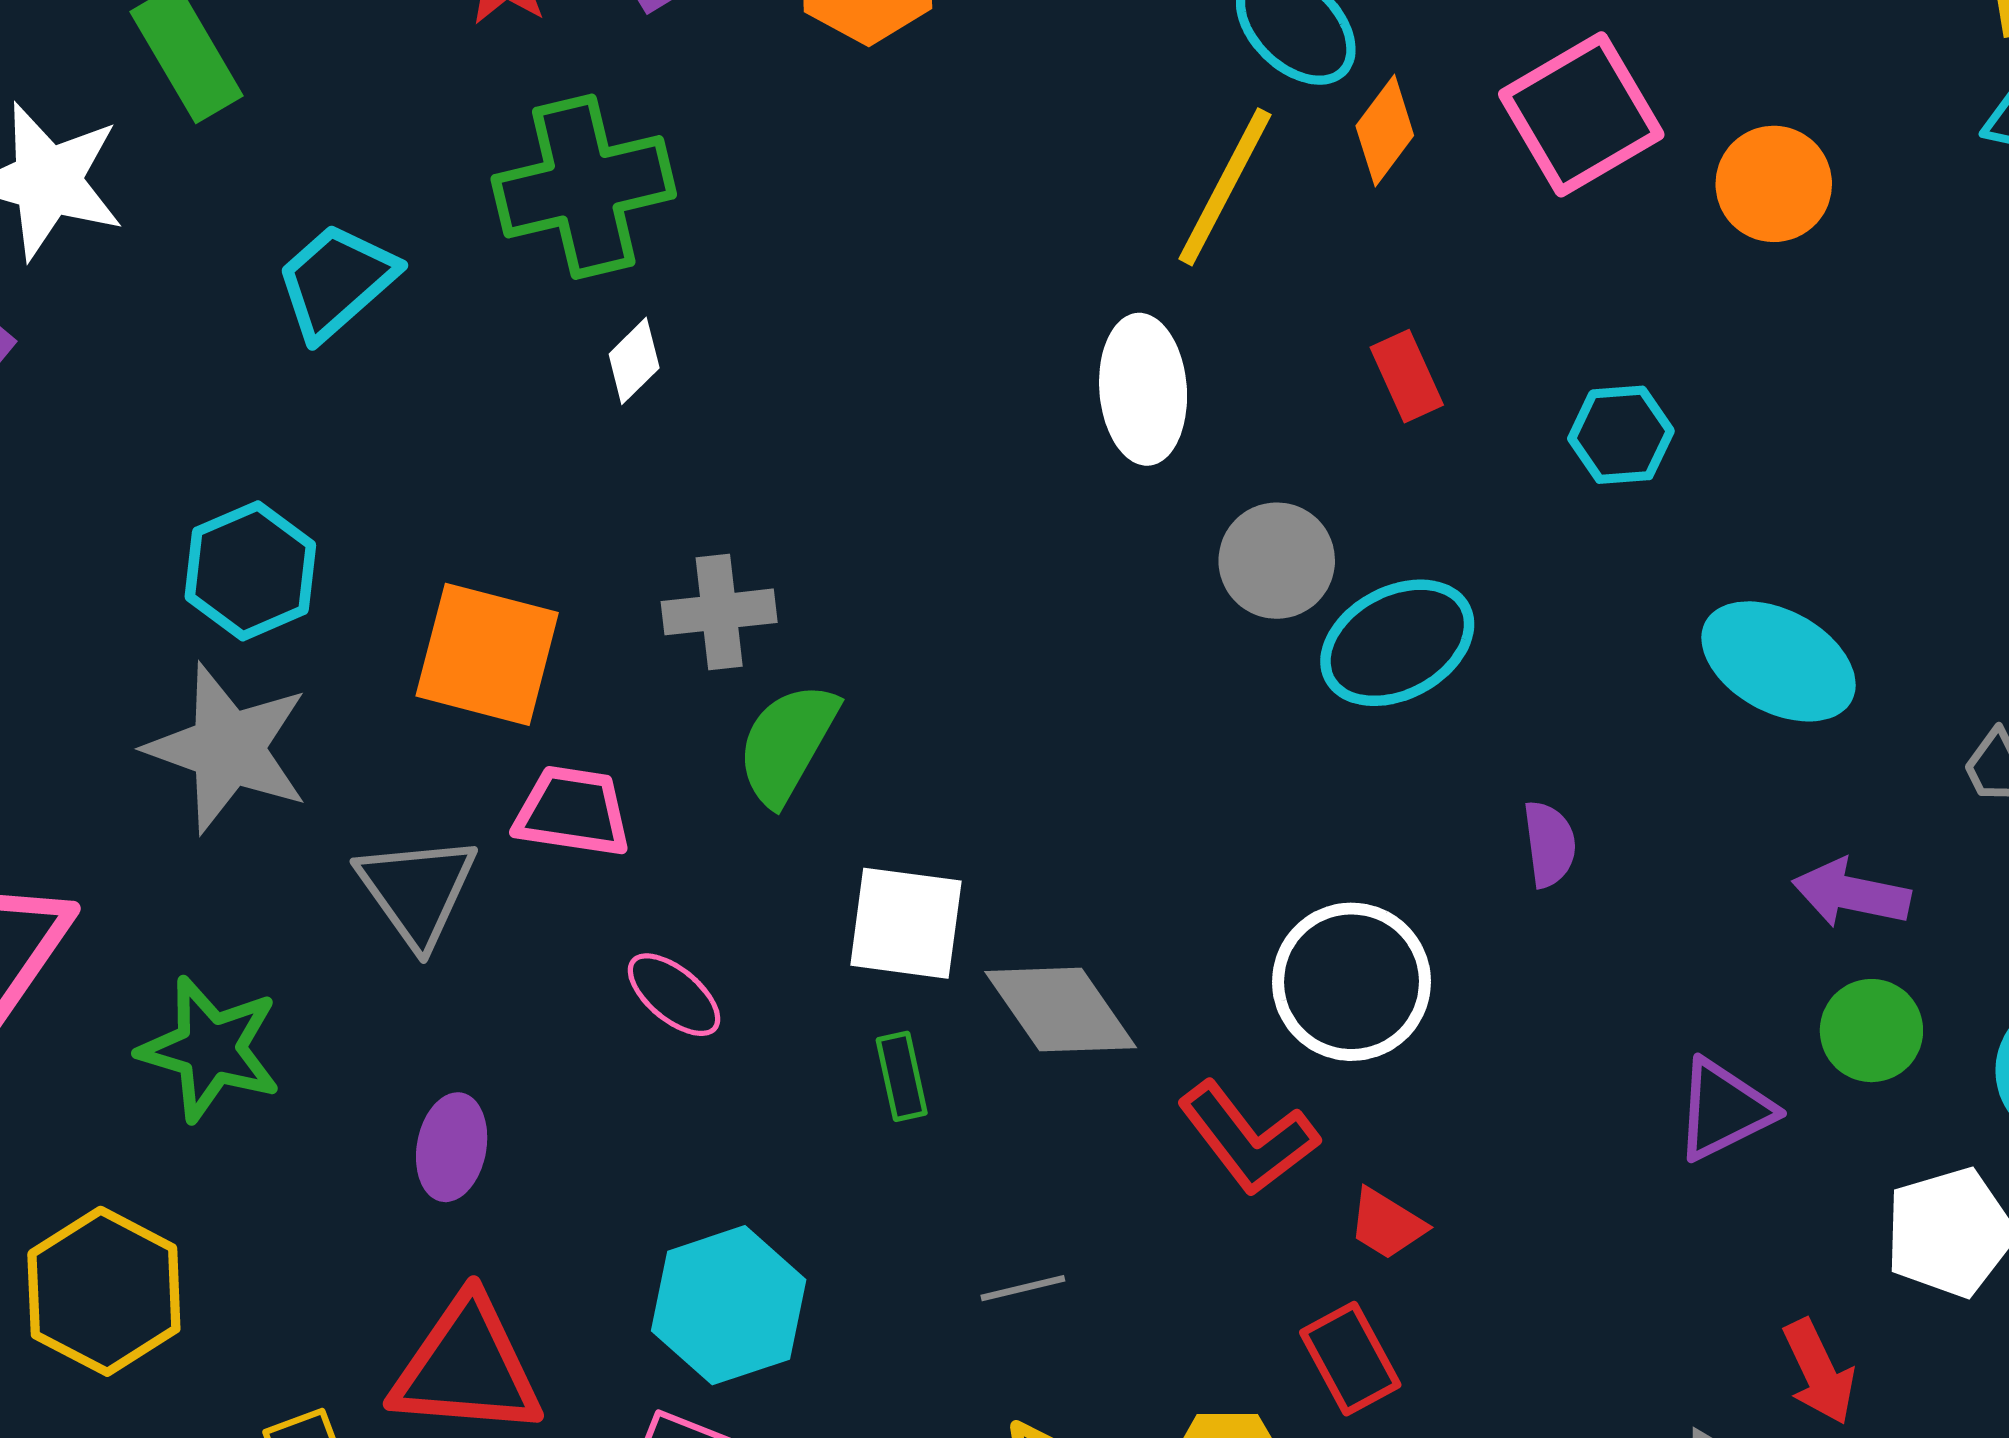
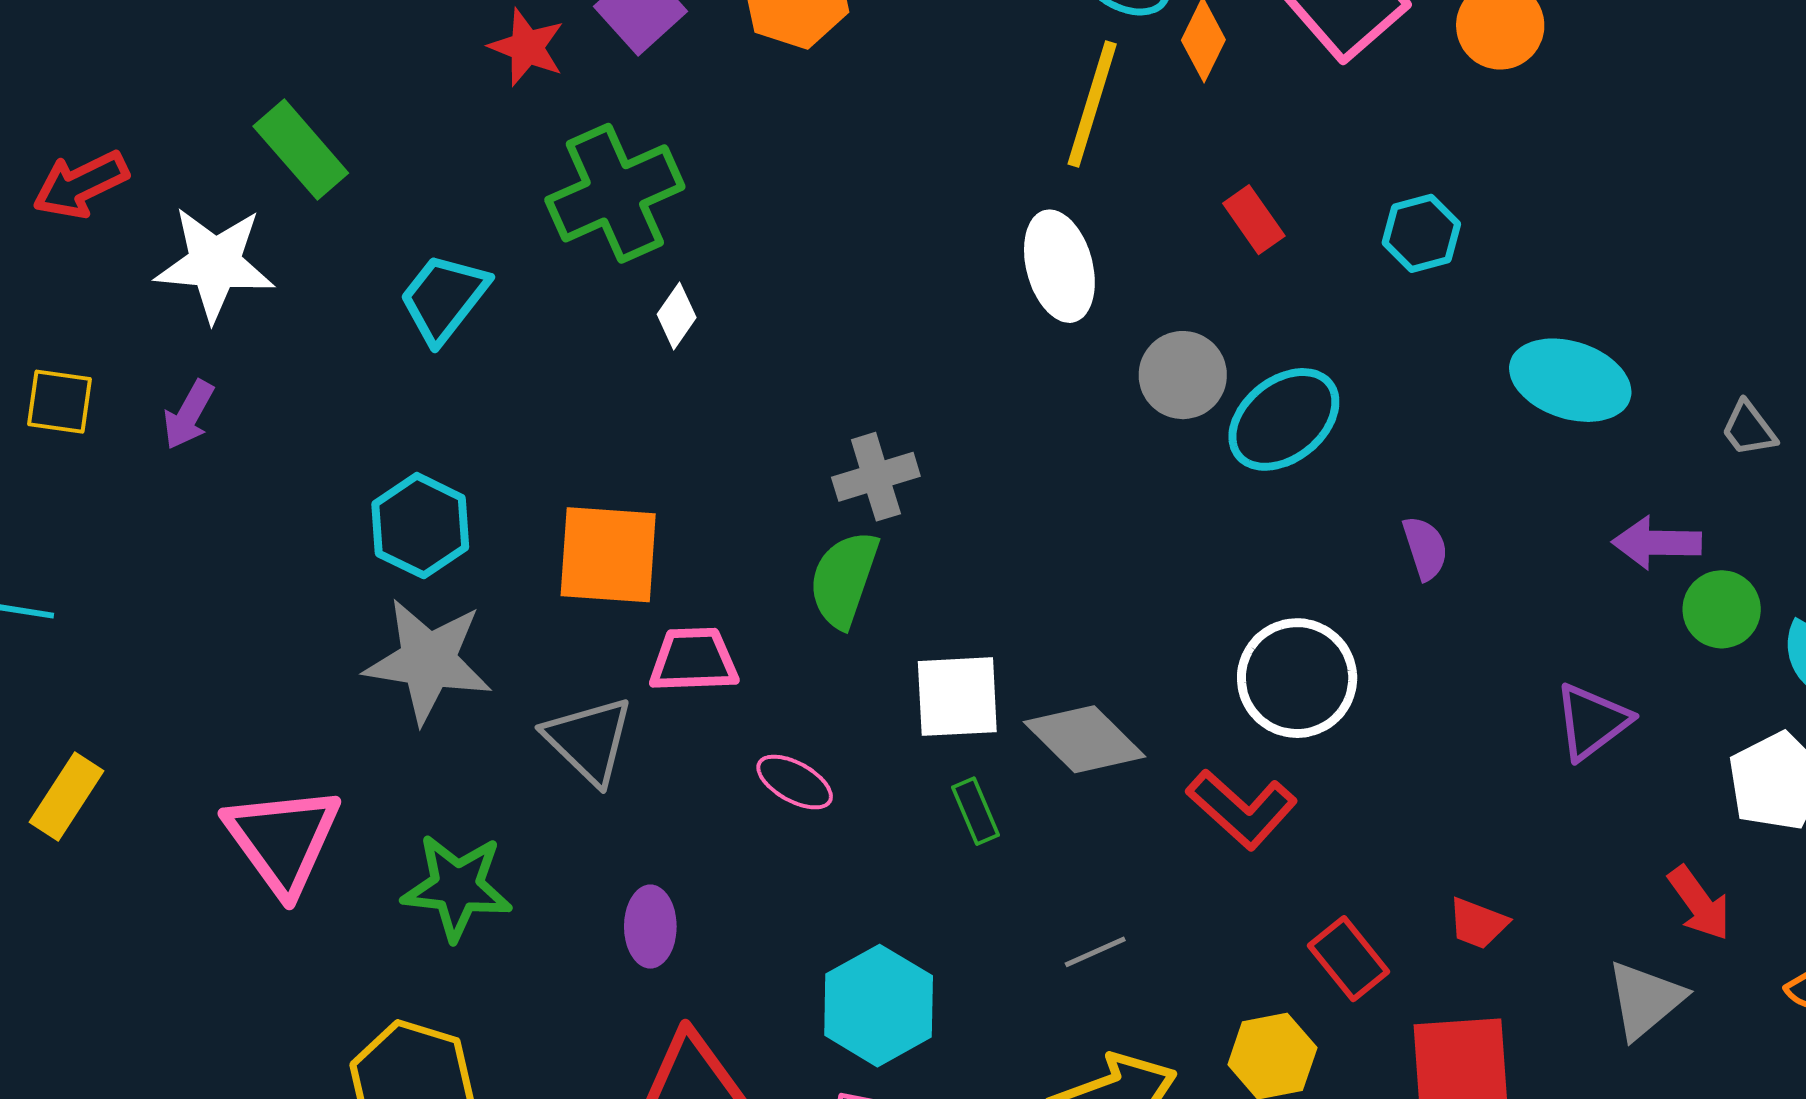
gray cross: (719, 612) -> (876, 477), moved
green circle: (1871, 1031) -> (1722, 609), moved
red trapezoid: (1387, 1224) -> (1478, 923), moved

